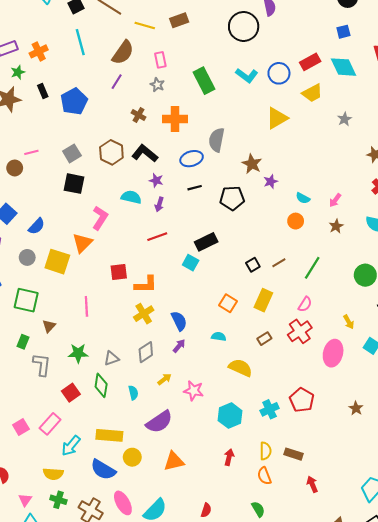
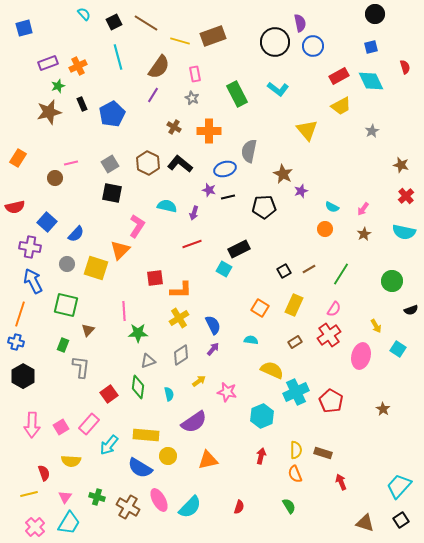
brown rectangle: (179, 20) -> (213, 36), size x1.4
blue circle: (279, 73) -> (313, 46), moved
yellow triangle: (277, 118) -> (307, 130), turned -40
purple star: (156, 180) -> (209, 190), moved
green star: (78, 353) -> (138, 333), moved
cyan cross: (270, 409) -> (296, 392), moved, size x1.4
yellow semicircle: (53, 474) -> (71, 461), moved

